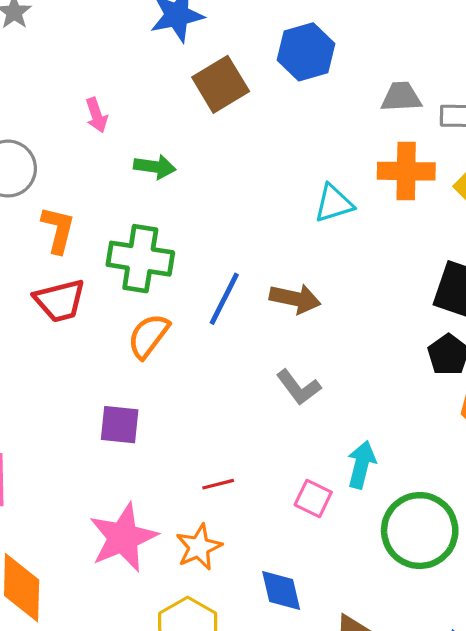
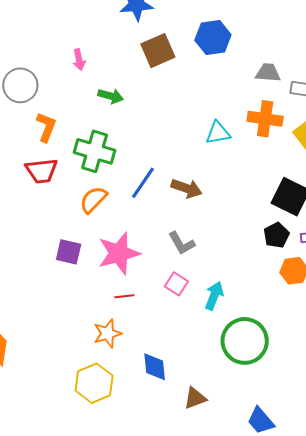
pink square: (313, 498) -> (176, 284), moved
pink star: (123, 538) -> (119, 253), moved

